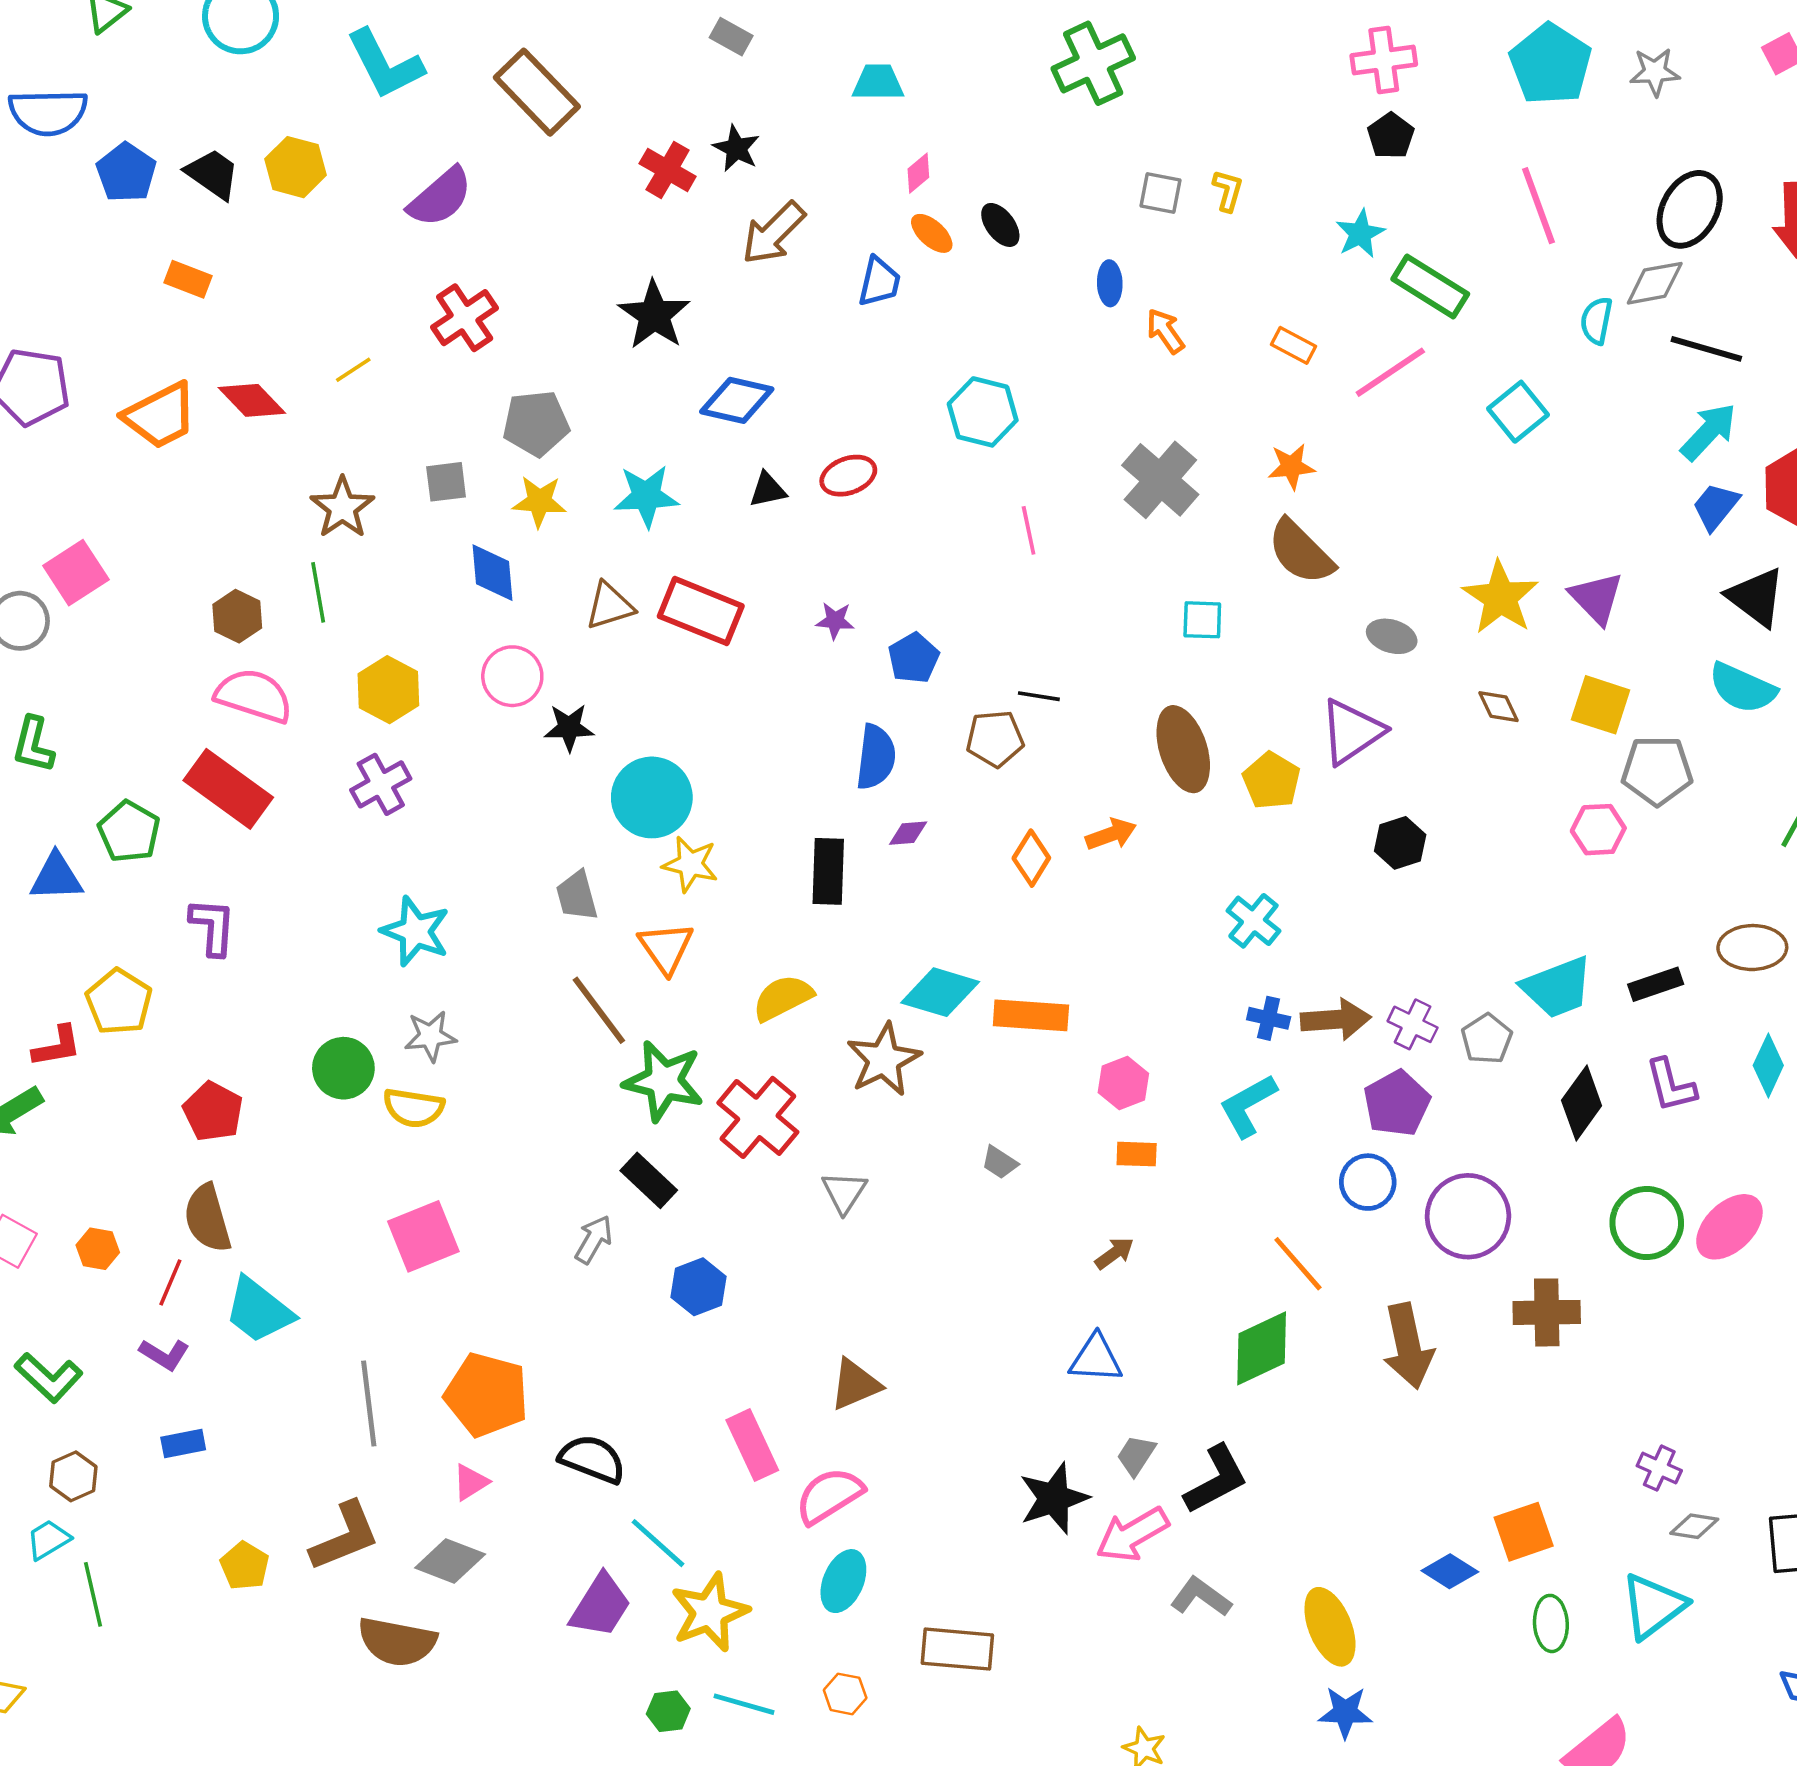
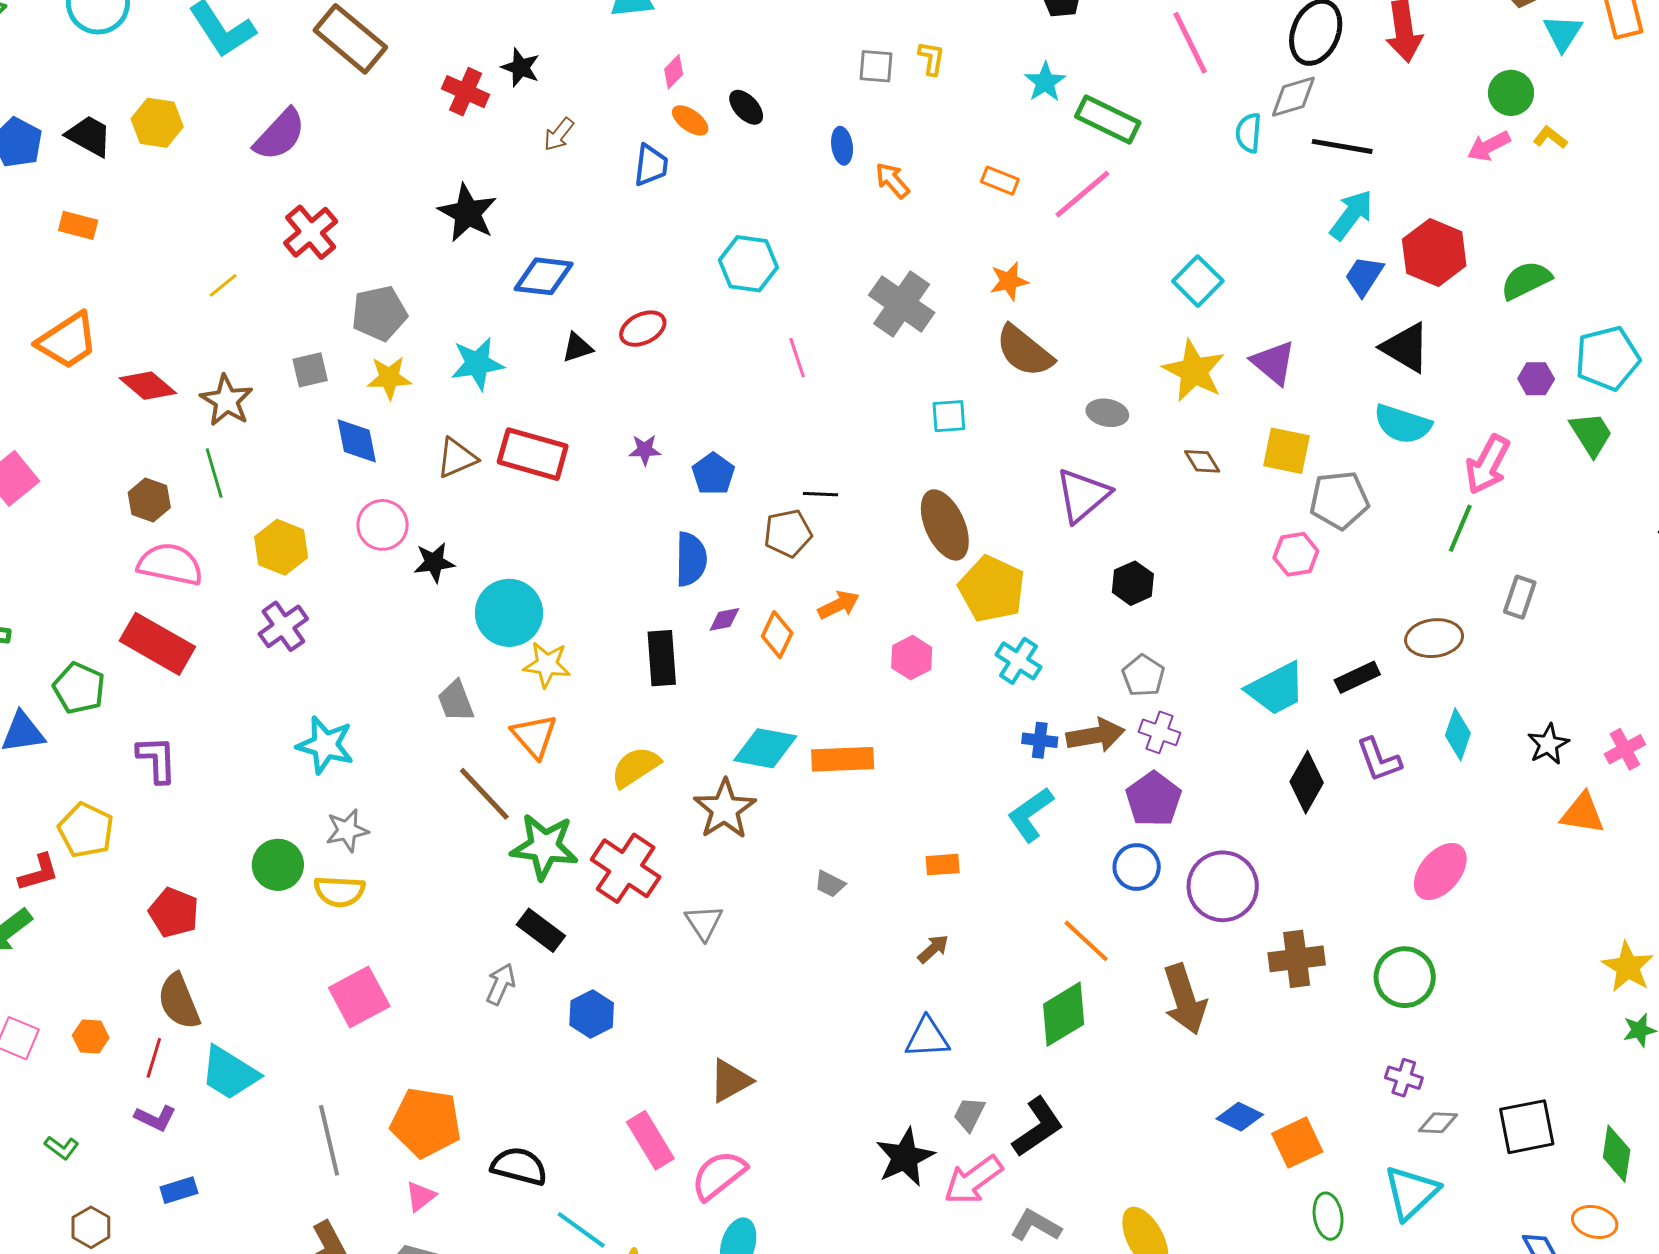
brown arrow: (773, 233) -> (559, 134), size x0.6
red diamond: (252, 400) -> (148, 386), moved
cyan square: (1518, 412) -> (1198, 281), moved
yellow pentagon: (1272, 781) -> (992, 589), moved, size x1.4
orange arrow: (1111, 834) -> (839, 605), moved
orange diamond: (1031, 858) -> (777, 635), moved
gray pentagon: (1487, 1039) -> (1143, 676), moved
pink hexagon: (1123, 1083) -> (912, 658), moved
green circle: (1647, 1223) -> (1405, 977), moved
green L-shape: (49, 1378) -> (62, 1148), size x0.6
blue diamond: (1450, 1571) -> (1240, 1117), moved

